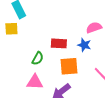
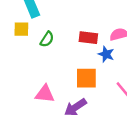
red rectangle: (59, 43) -> (88, 38), moved
green semicircle: (38, 58) -> (47, 39), moved

